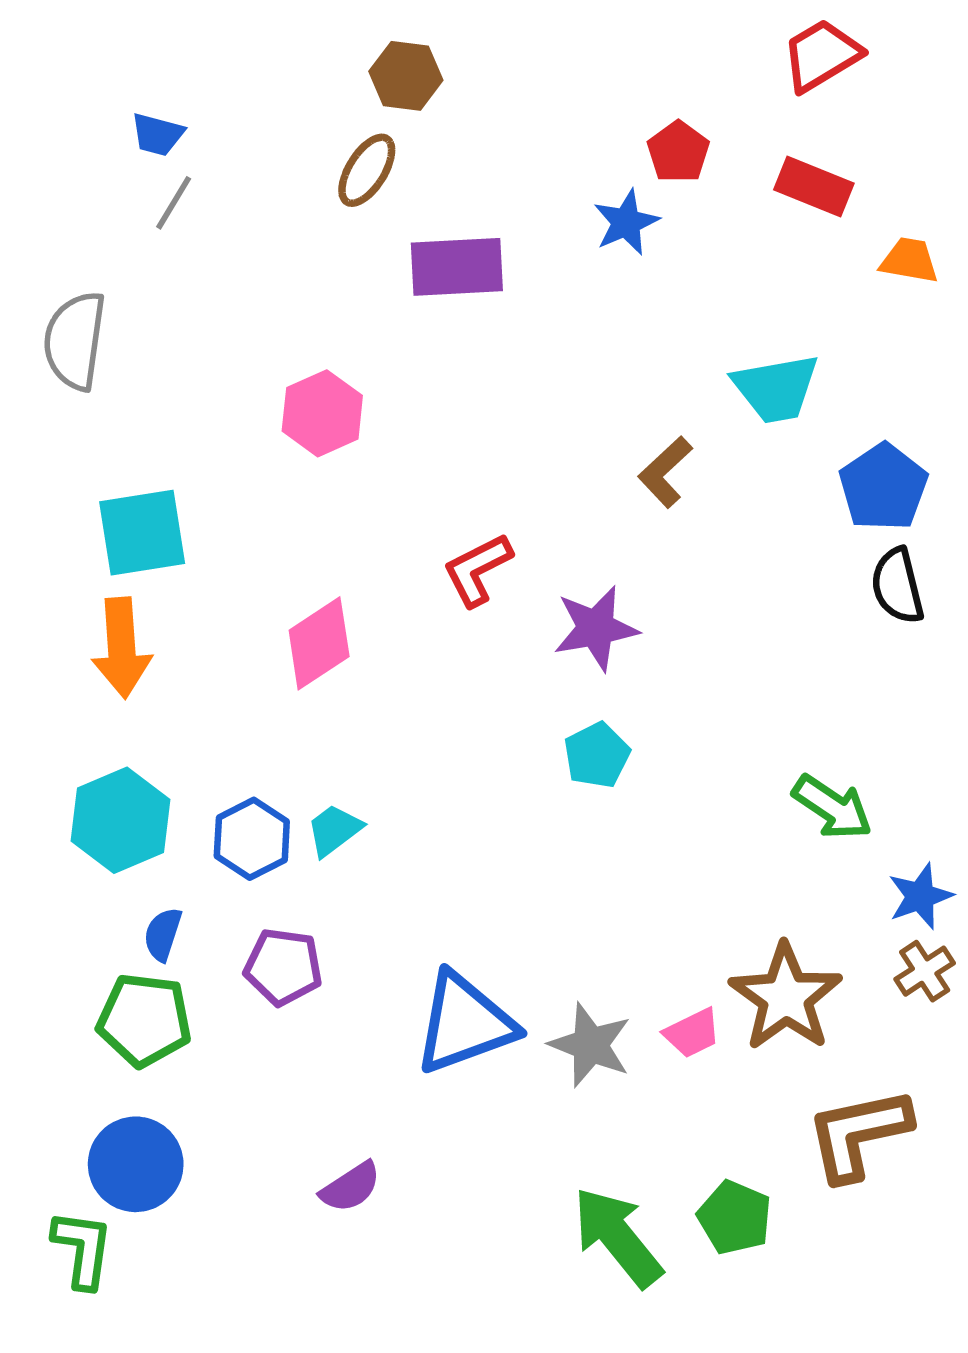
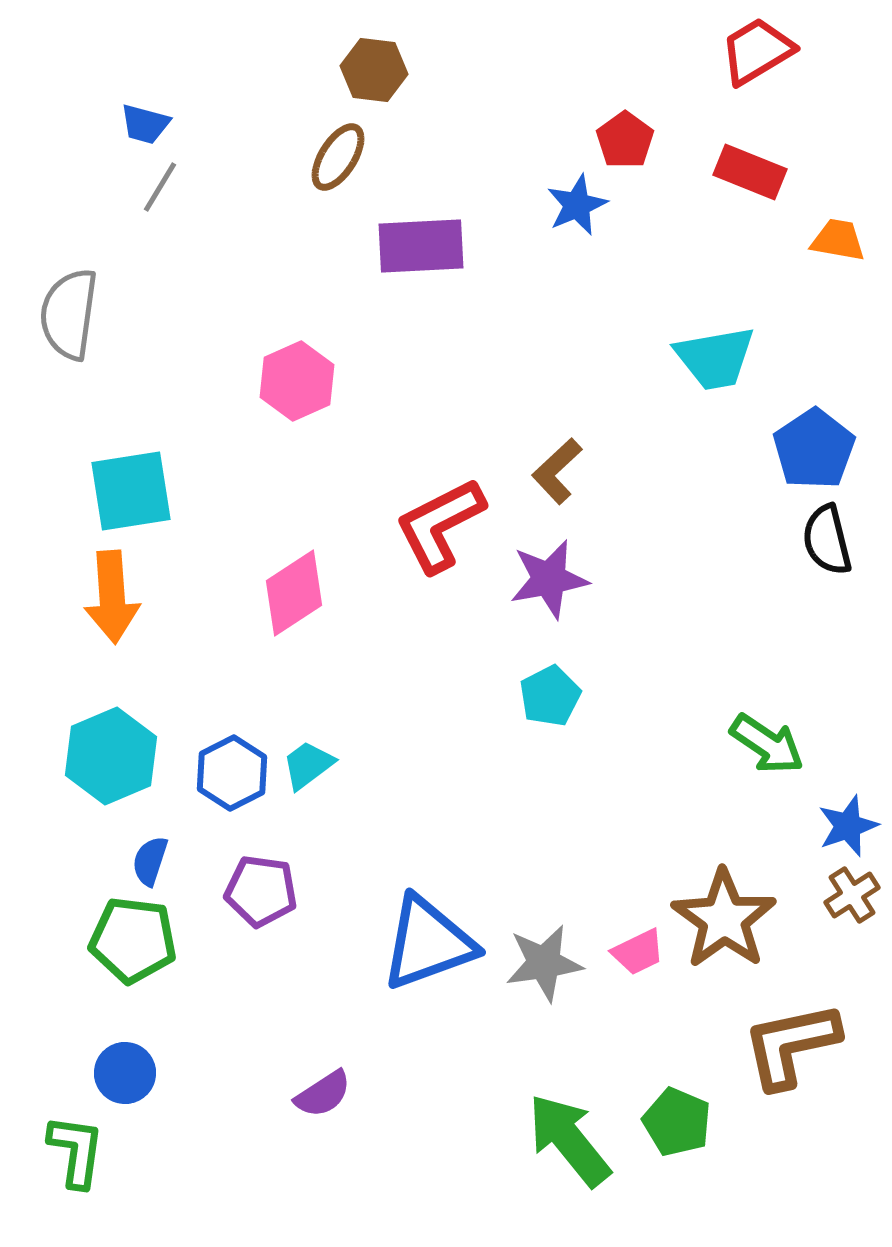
brown L-shape: (665, 472) -> (557, 471), moved
red L-shape: (477, 570) -> (440, 525), size x1.4
gray star: (590, 1045) -> (544, 963), turned -30
blue circle: (136, 1164) -> (125, 1073), size x0.7

